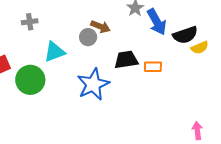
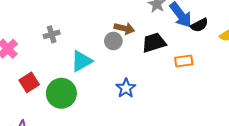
black semicircle: (185, 35) -> (199, 25), moved, size x0.7
black trapezoid: (126, 60) -> (154, 43), moved
blue star: (93, 84) -> (126, 88), size x0.6

